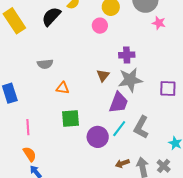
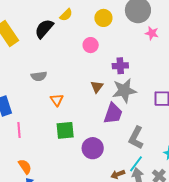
pink circle: (100, 26) -> (91, 45), moved
orange triangle: (63, 88) -> (57, 100), turned 48
pink line: (28, 127) -> (19, 130), moved
cyan line: (119, 129) -> (136, 164), moved

